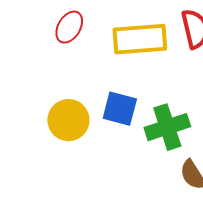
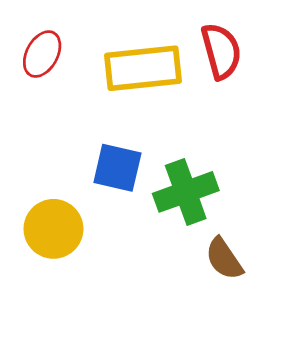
yellow circle: (68, 120) -> (53, 229), moved

